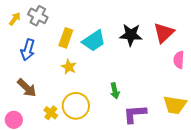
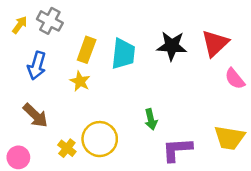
cyan trapezoid: (94, 41) -> (123, 54), turned -50
pink semicircle: (179, 60) -> (235, 79), turned -42
yellow star: (69, 67) -> (80, 81), moved

